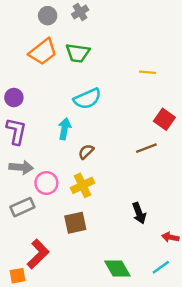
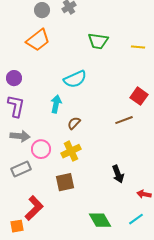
green trapezoid: (78, 53) -> (98, 41), moved
yellow line: (148, 72) -> (138, 47), moved

